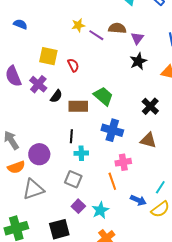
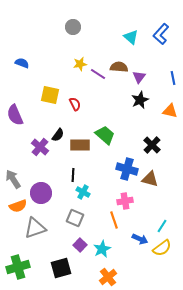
purple cross: (38, 84) -> (40, 147), moved
blue cross: (112, 130) -> (127, 169), moved
cyan cross: (81, 153) -> (83, 192), turned 32

